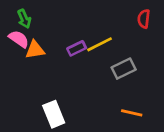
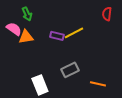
green arrow: (24, 19) -> (27, 14), moved
purple rectangle: (77, 48) -> (57, 36), turned 40
gray rectangle: (124, 69) -> (70, 70), moved

